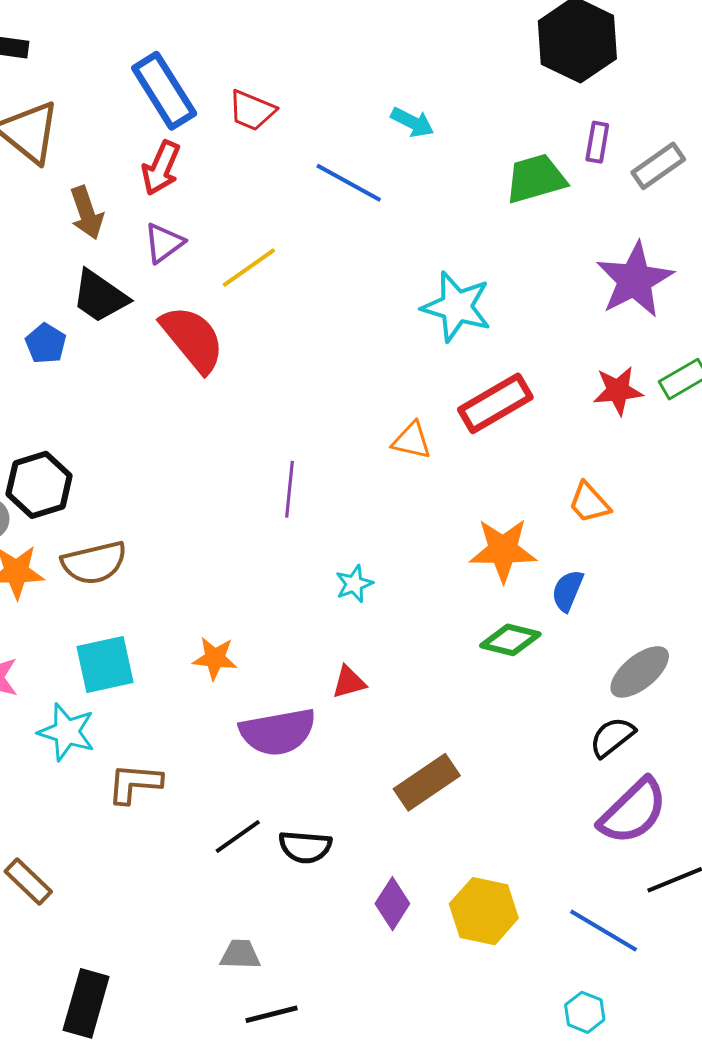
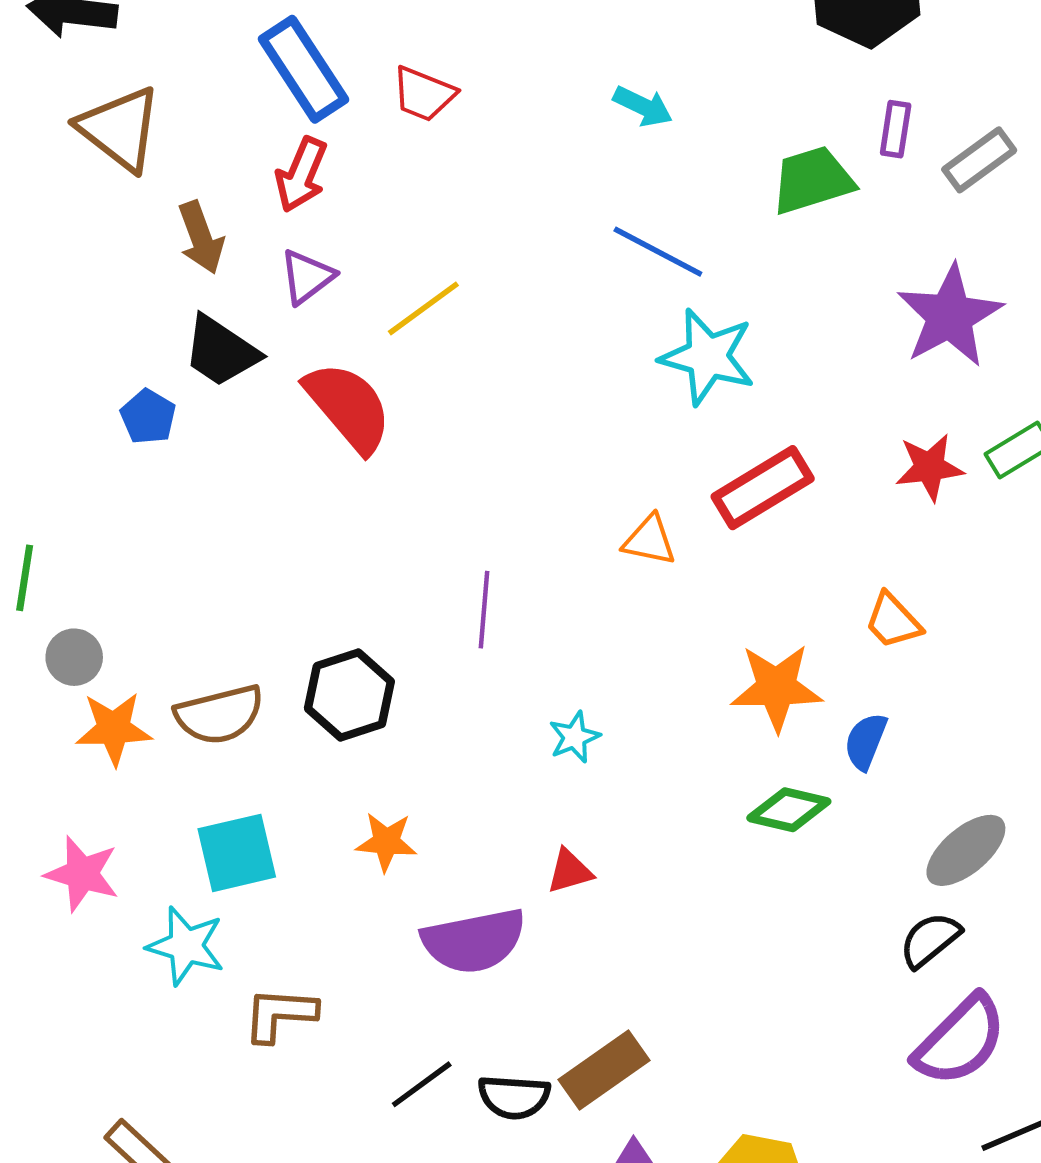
blue line: (349, 183) -> (658, 252), moved
black hexagon: (39, 485) -> (349, 695), moved
brown rectangle: (427, 782) -> (604, 1070), moved

